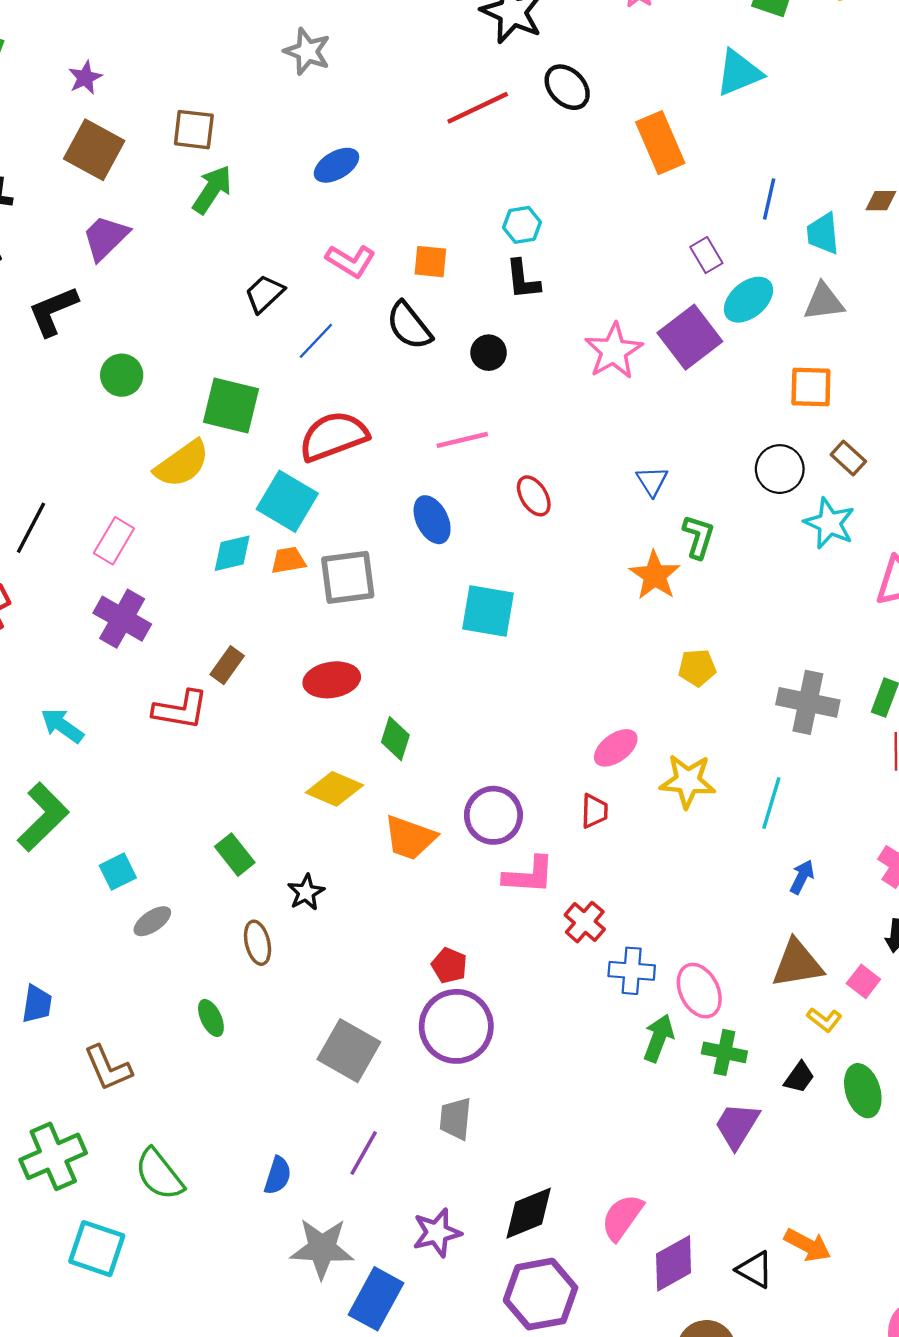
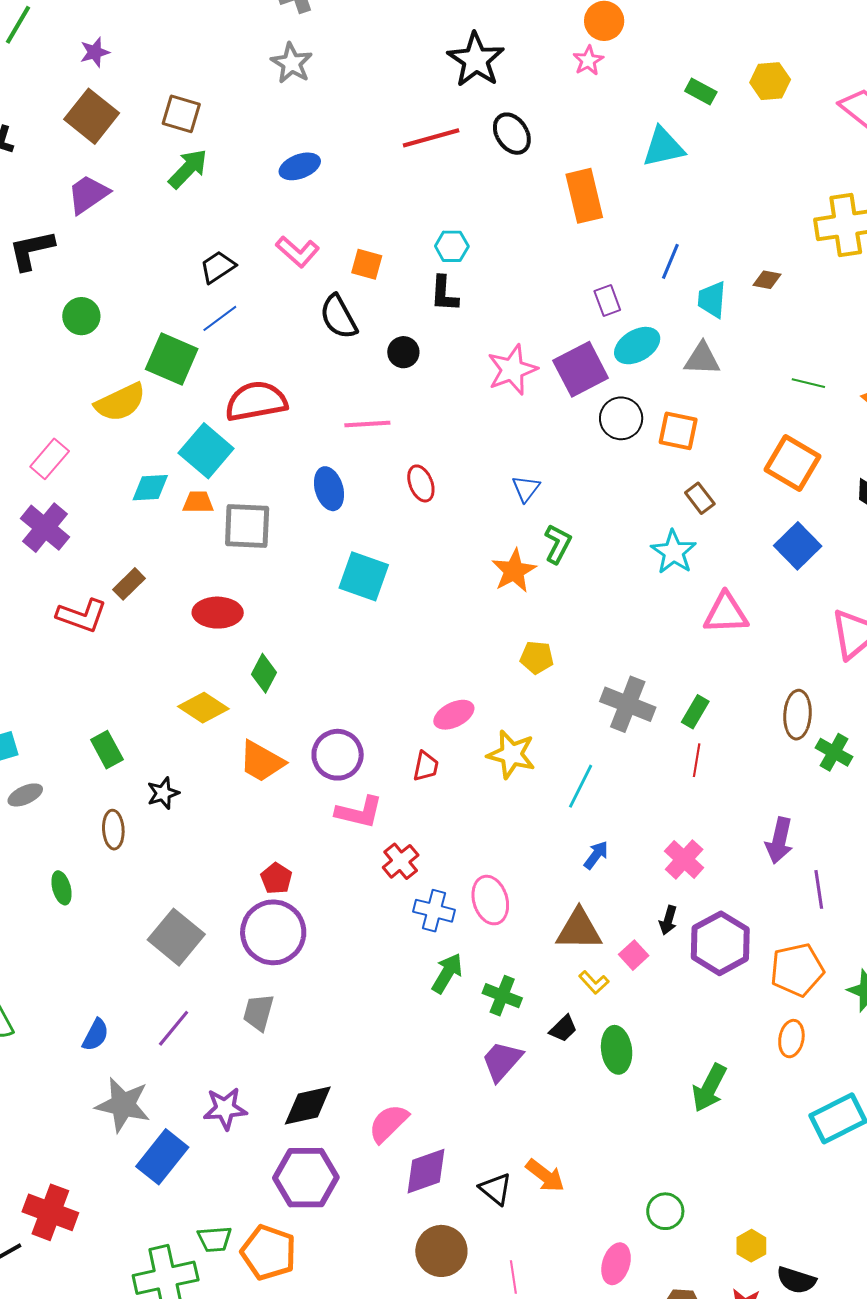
blue line: (316, 341) -> (220, 318), moved
black circle: (780, 469) -> (621, 418), moved
pink ellipse: (699, 991) -> (490, 900), moved

